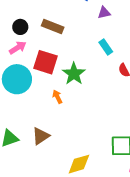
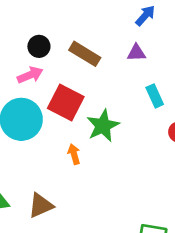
purple triangle: (104, 13) -> (136, 53), moved

